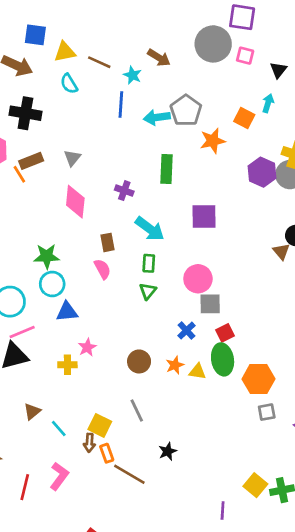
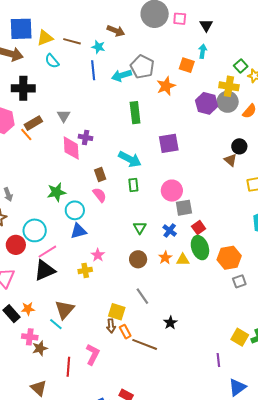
blue square: (35, 35) -> (21, 29), size x1.4
purple cross: (124, 191) -> (86, 137), moved
cyan circle: (52, 284) -> (75, 210), moved
green triangle: (148, 291) -> (140, 228), moved
brown triangle: (32, 411) -> (65, 310), size x1.5
cyan line: (59, 428) -> (56, 324), moved

